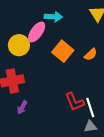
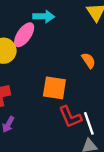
orange square: (63, 51) -> (54, 88), moved, turned -30
orange semicircle: (91, 54) -> (89, 60), turned -80

